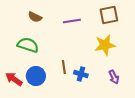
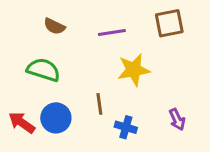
yellow star: (105, 45) -> (134, 70), moved
blue cross: (81, 74) -> (126, 127), moved

